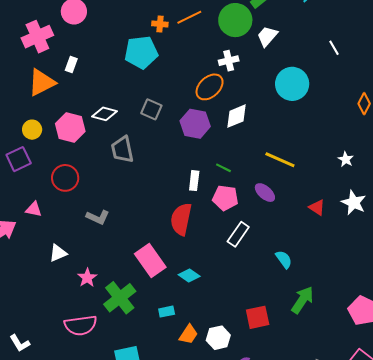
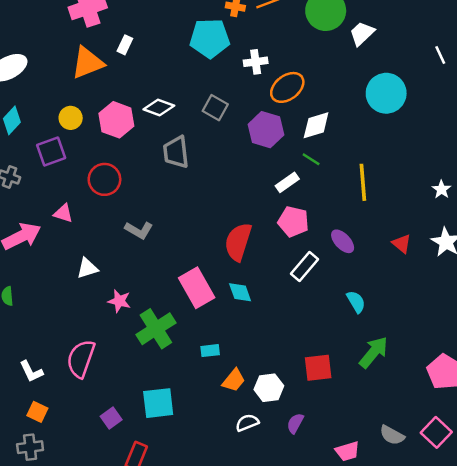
white cross: (229, 61) -> (256, 62), moved
yellow line: (280, 160) -> (363, 182), turned 56
green line: (224, 168) -> (311, 159), moved
white rectangle: (194, 181) -> (287, 182), moved, turned 42
purple ellipse: (265, 193) -> (343, 241), moved
cyan diamond: (189, 276) -> (240, 292), moved, turned 30
pink star: (87, 278) -> (119, 301), turned -30
pink semicircle: (81, 325) -> (81, 359), moved, turned 112

